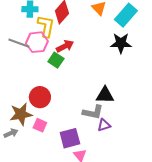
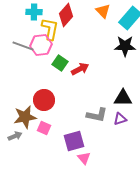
red arrow: (65, 46) -> (80, 69), moved
black triangle: (105, 95) -> (123, 98), moved
purple triangle: (104, 125) -> (120, 119), moved

